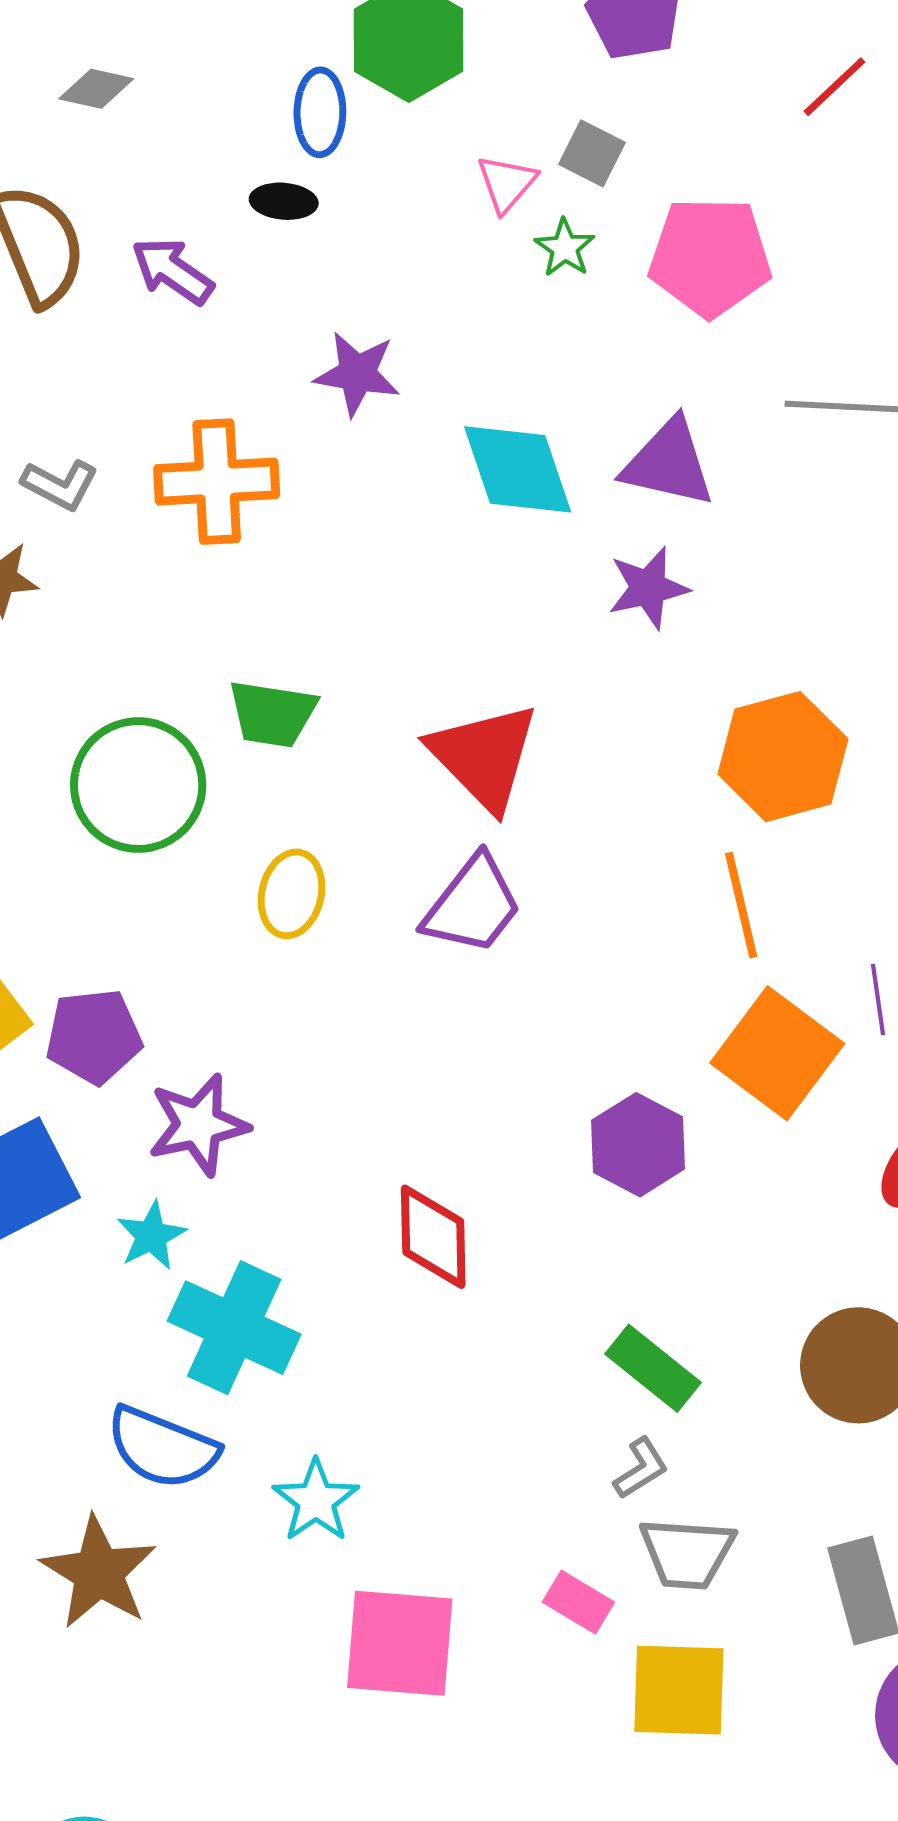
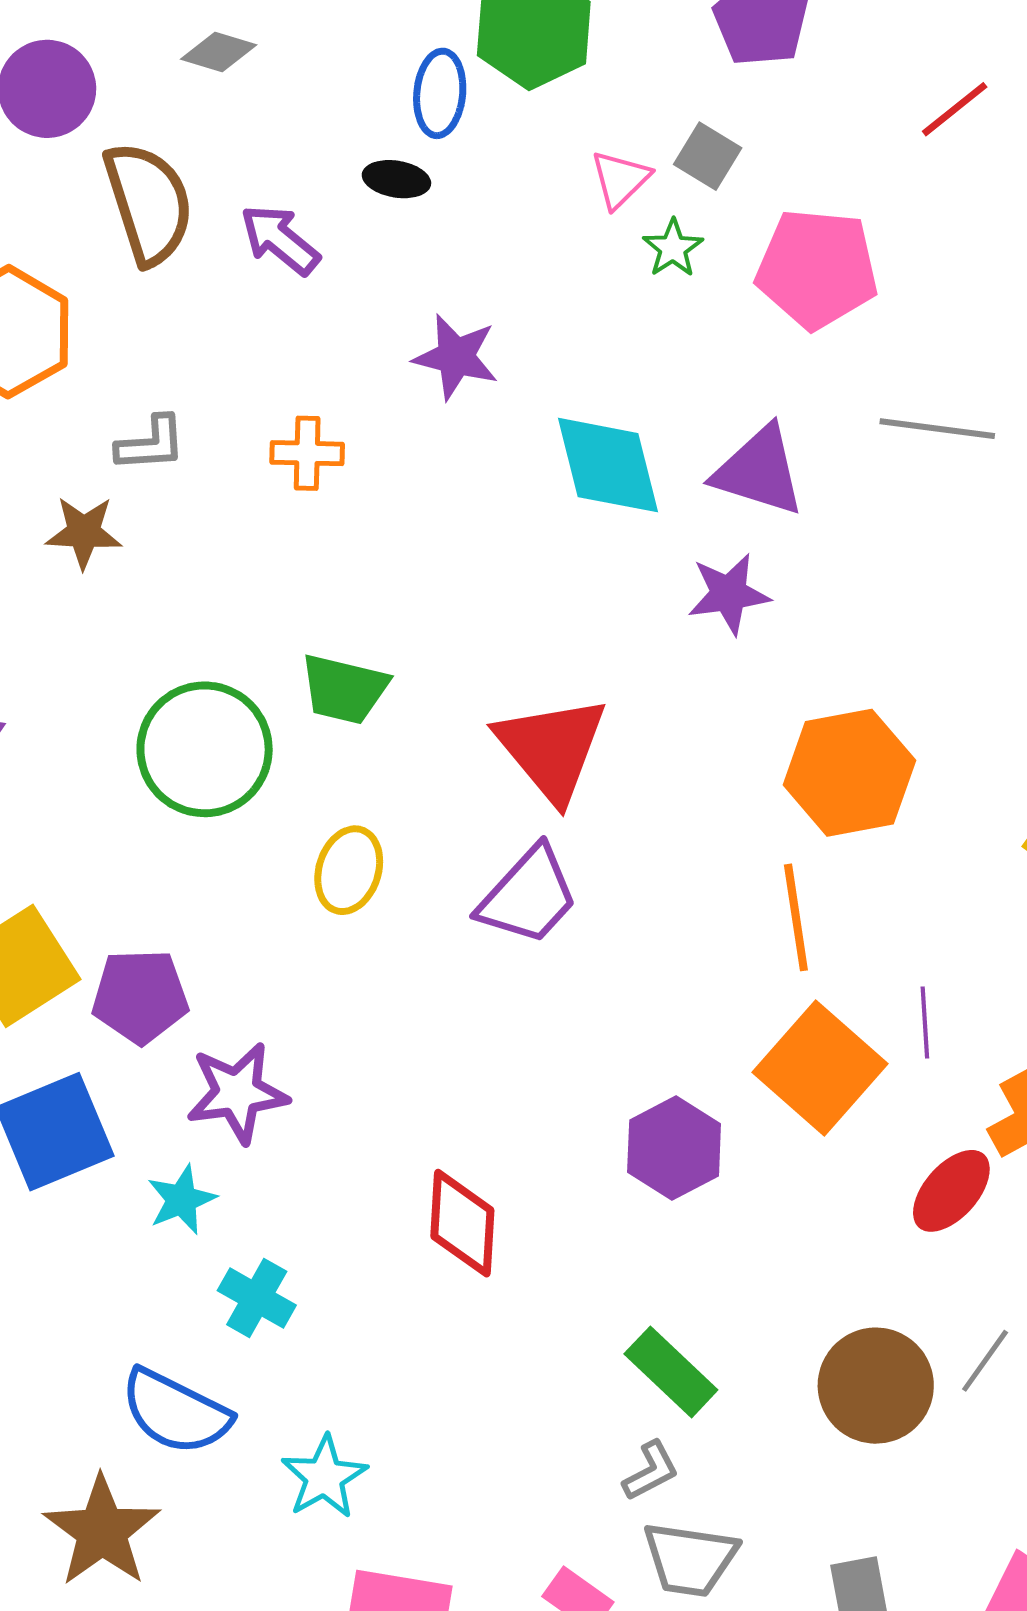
orange cross: (217, 482) -> (307, 453), size x0.6
gray L-shape: (60, 485) -> (151, 444), turned -36
cyan cross: (234, 1328) -> (257, 1298), size x0.6

